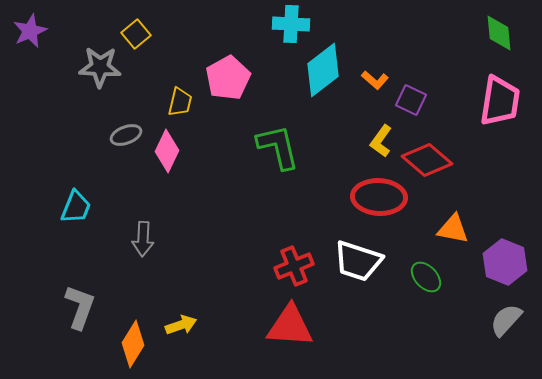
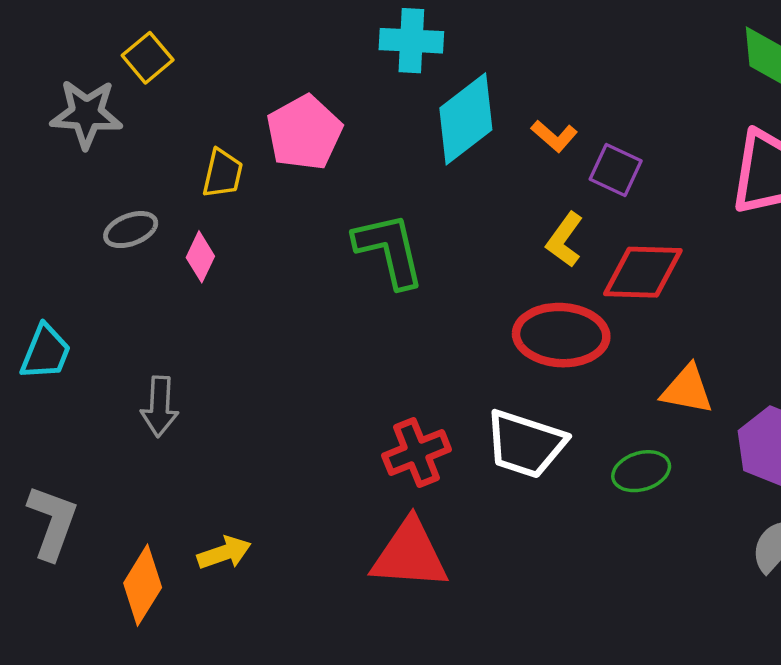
pink diamond: (167, 151) -> (200, 257), size x0.7
red diamond: (427, 160) -> (643, 272), turned -39
green ellipse: (426, 277) -> (641, 471), turned -64

